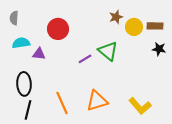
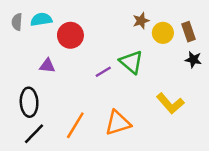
brown rectangle: (155, 26) -> (188, 32), turned 70
cyan semicircle: (21, 43) -> (41, 19), moved
orange line: (62, 103) -> (75, 125), turned 55
yellow L-shape: (140, 106) -> (170, 103), moved
black line: (28, 110) -> (34, 134), turned 30

